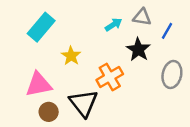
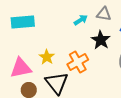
cyan rectangle: (41, 27) -> (23, 22), turned 45
yellow star: (71, 56) -> (47, 57), moved

